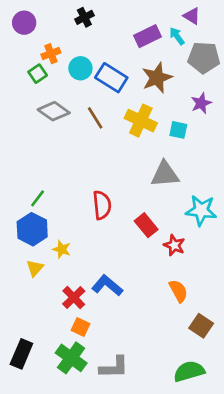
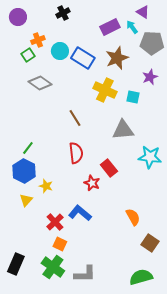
brown line: (95, 118) -> (75, 118), moved
red star: (174, 245) -> (92, 183), moved

